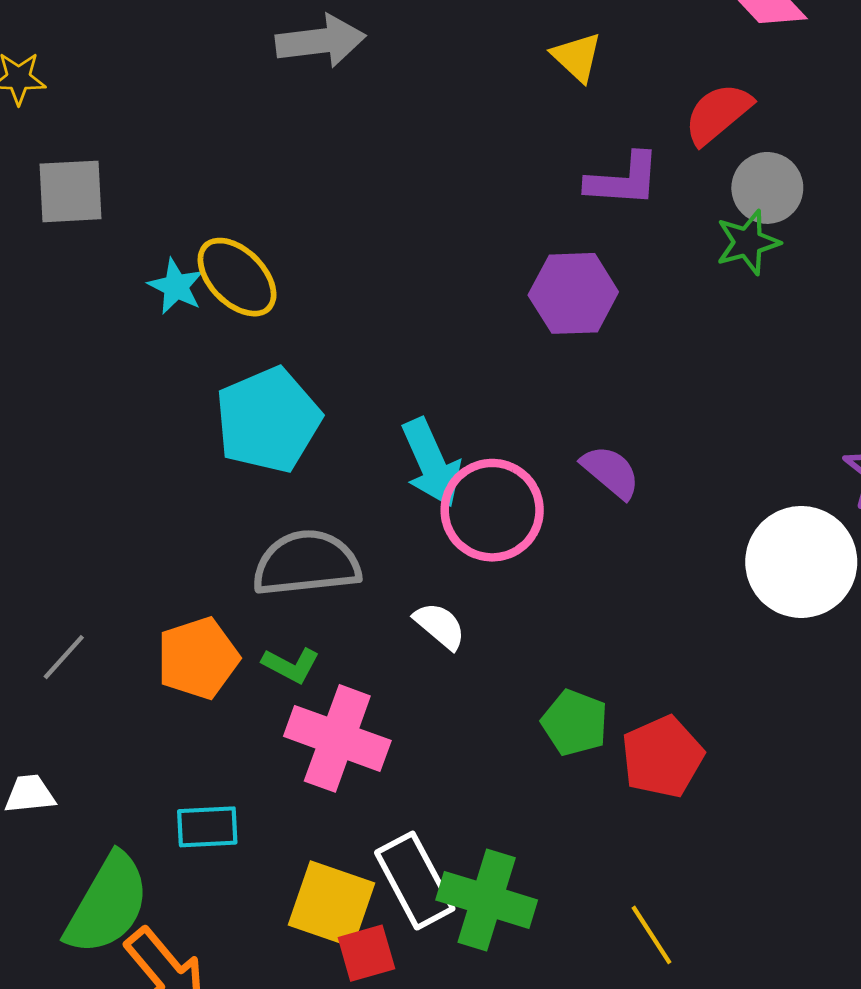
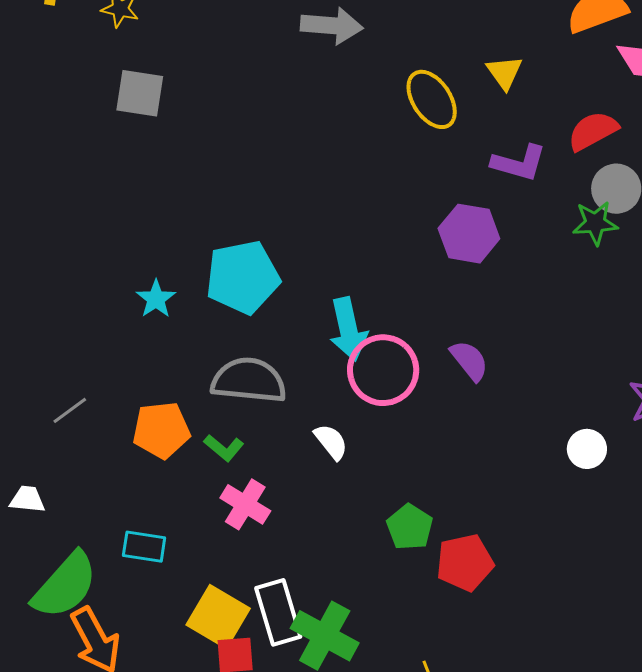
yellow ellipse: (237, 277) -> (432, 99), moved
cyan star: (176, 286) -> (156, 299), moved
white circle: (801, 562) -> (587, 449), size x0.5
pink cross: (337, 738) -> (245, 504), size x0.7

